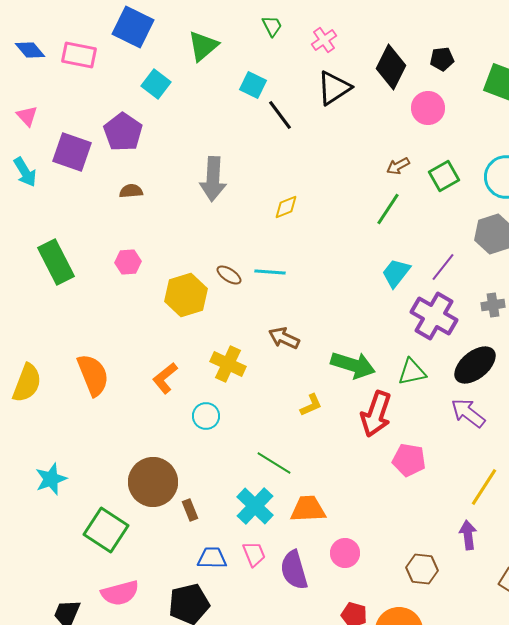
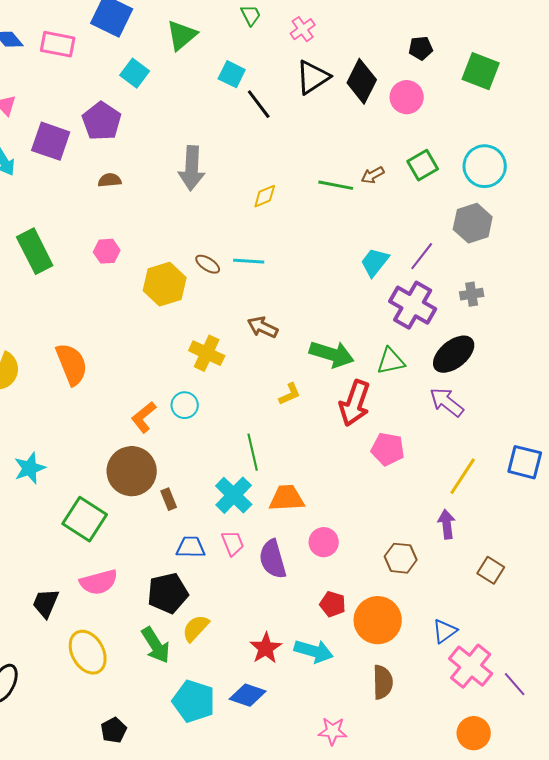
black diamond: (391, 67) -> (362, 81), moved
brown arrow: (398, 166) -> (373, 175), moved
green line: (388, 209) -> (336, 185), moved, turned 68
orange L-shape: (165, 378) -> (144, 417), moved
green line: (274, 463) -> (253, 452), turned 45

